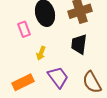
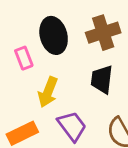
yellow arrow: (41, 53) -> (48, 92), size x1.5

